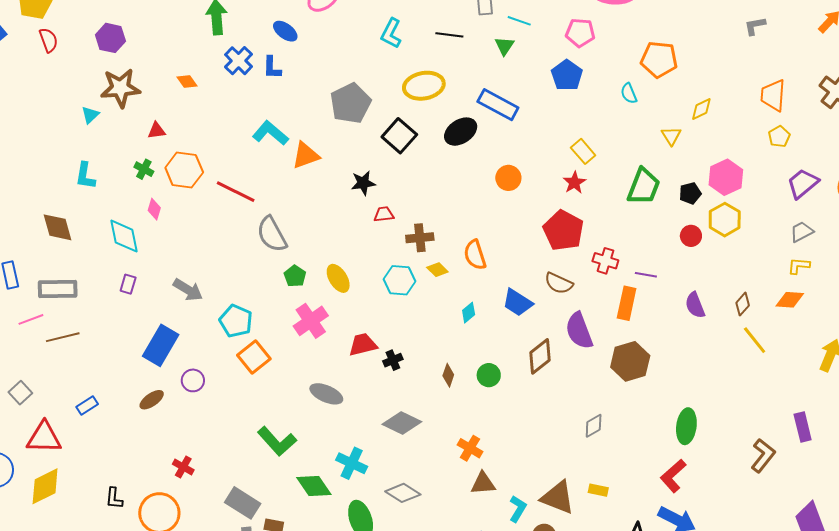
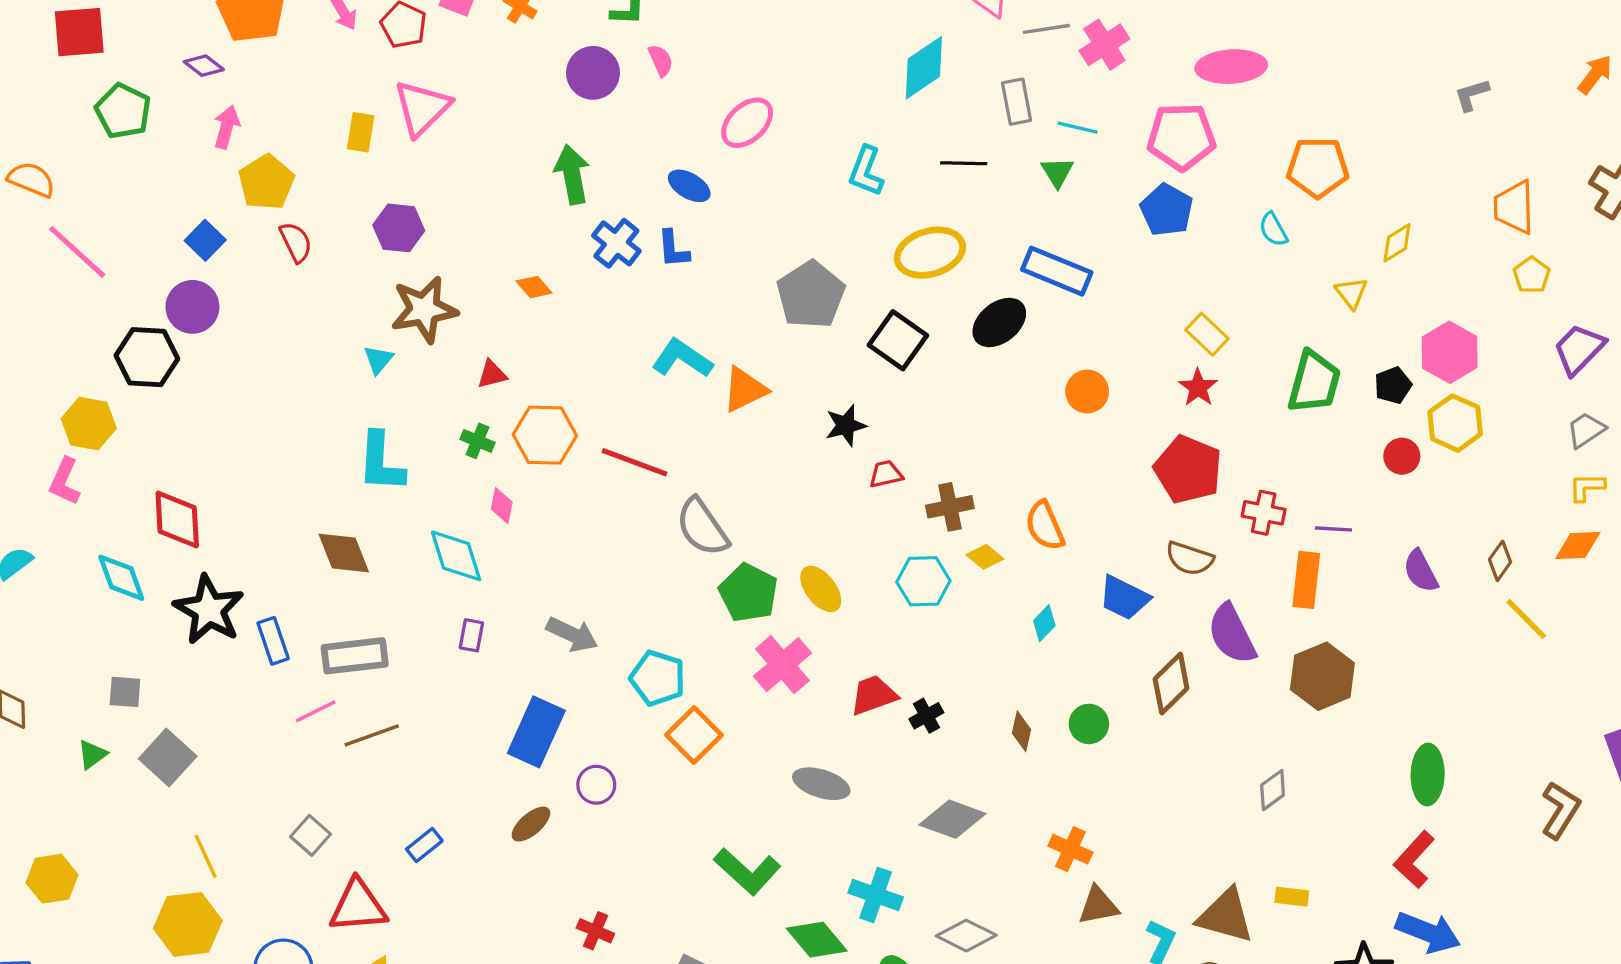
pink pentagon: (580, 33) -> (1181, 137), size x1.4
cyan L-shape: (85, 176) -> (381, 462), size x1.4
green pentagon: (295, 276) -> (748, 593), size x1.6

